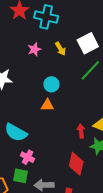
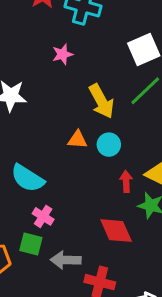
yellow arrow: (60, 49) -> (101, 101), moved, size x1.6
cyan circle: (51, 84) -> (109, 145), moved
red diamond: (76, 164) -> (116, 231), turned -40

